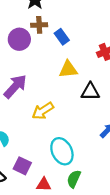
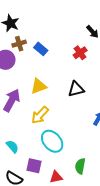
yellow triangle: (68, 69) -> (39, 86), moved
cyan ellipse: (62, 151) -> (52, 141), moved

